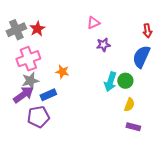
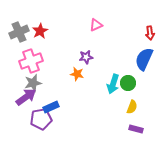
purple star: (103, 45) -> (86, 57), moved
orange star: (62, 72) -> (77, 74), moved
blue rectangle: (48, 95) -> (51, 107), moved

